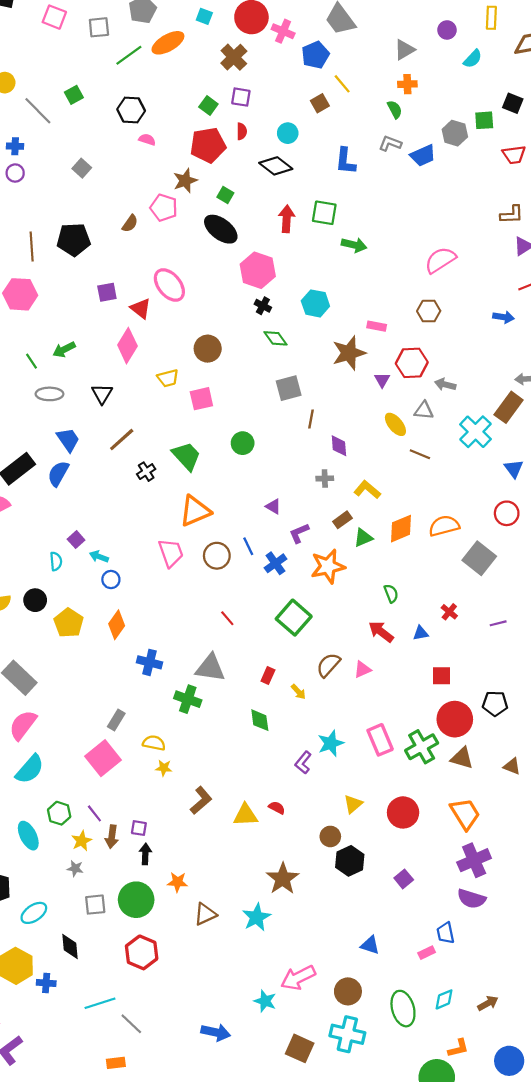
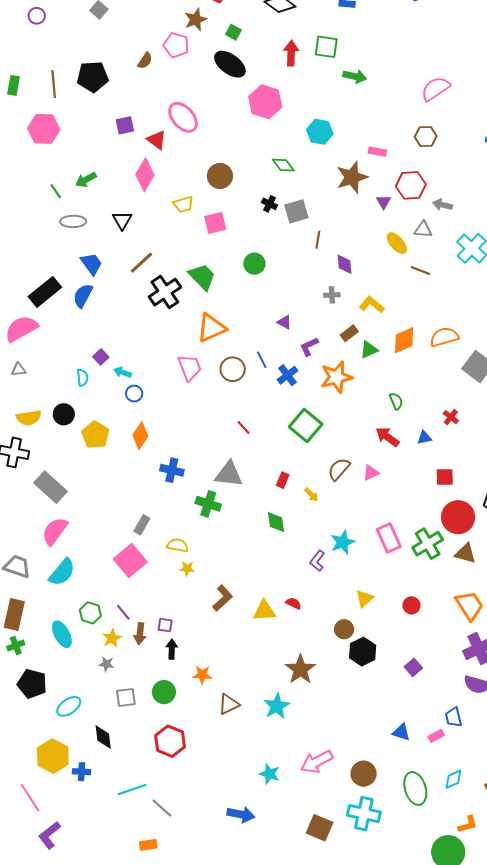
black cross: (263, 306) -> (269, 204), moved
black cross: (146, 472) -> (165, 292), size x1.8
red circle: (403, 812) -> (411, 605), size x0.6
green circle: (136, 900) -> (164, 692), size x0.7
blue triangle: (370, 945) -> (401, 732), moved
cyan star: (265, 1001) -> (270, 774), moved

